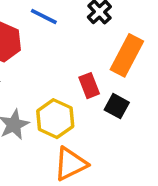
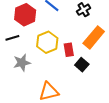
yellow hexagon: (55, 119) -> (47, 42), moved

